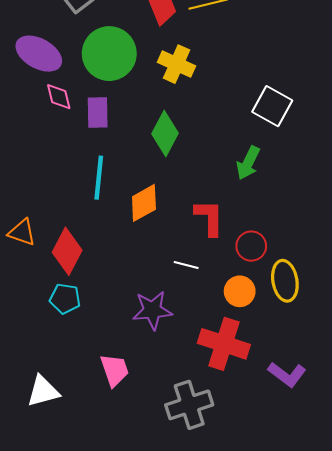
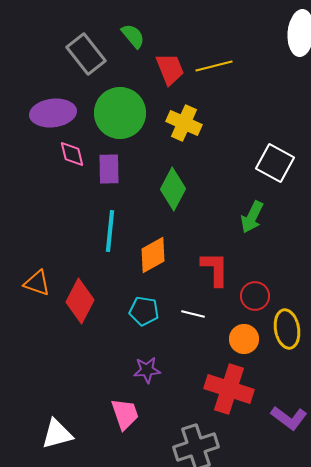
purple ellipse: (39, 54) -> (53, 113), turned -36
cyan pentagon: (65, 299) -> (144, 311), moved
purple star: (152, 310) -> (147, 370), moved, size x0.7

